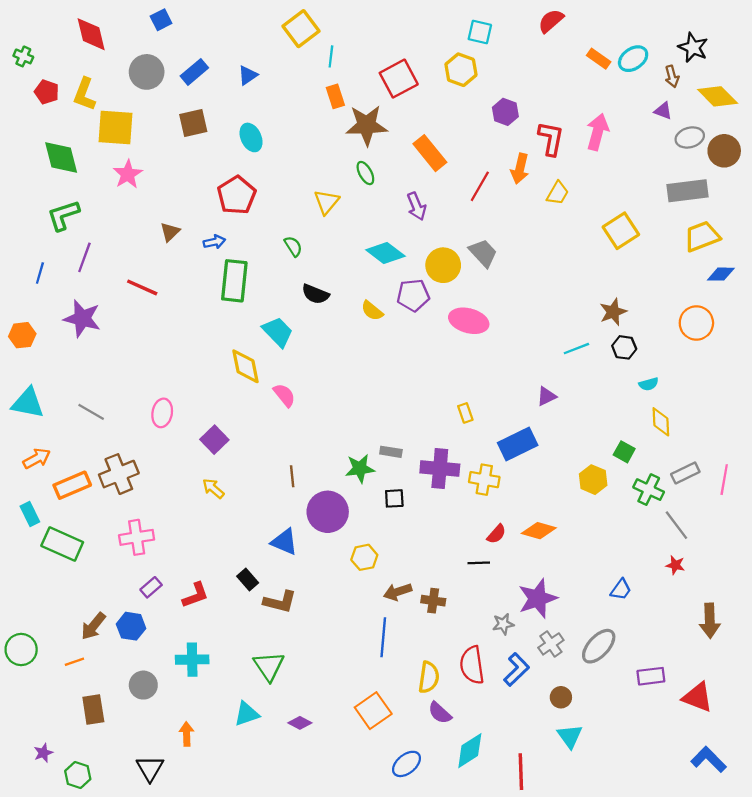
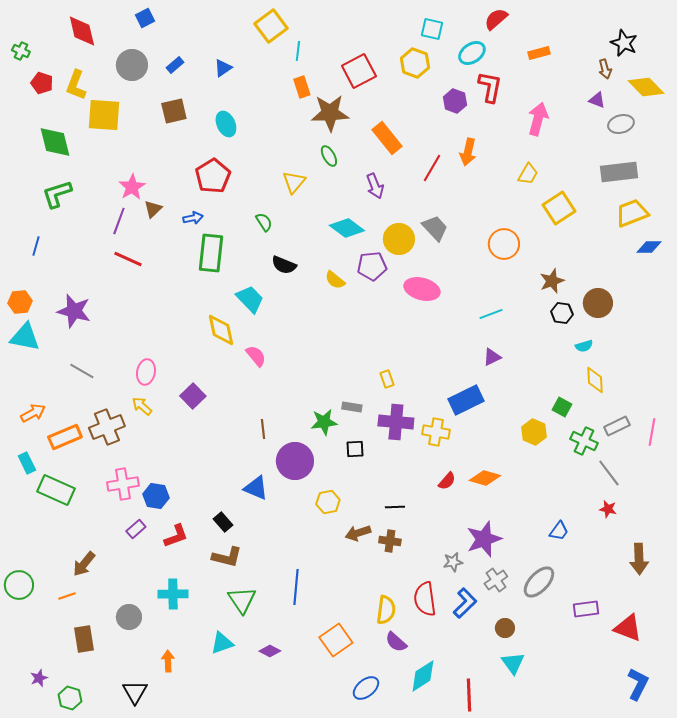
orange rectangle: (599, 59) -> (539, 53), turned -50
cyan ellipse: (633, 59) -> (472, 53), moved
blue rectangle: (194, 72) -> (175, 65), size x0.7
red L-shape: (551, 139) -> (490, 87), moved
brown circle: (724, 151) -> (598, 303), moved
pink star: (128, 174) -> (132, 187), moved
yellow trapezoid: (558, 193) -> (528, 174), moved
purple line: (84, 257) -> (119, 221), moved
purple star: (82, 319) -> (74, 311), moved
orange circle: (696, 323) -> (504, 244), moved
cyan line: (576, 349) -> (491, 314), moved
cyan triangle: (28, 403) -> (25, 337), moved
yellow rectangle: (465, 413) -> (387, 379), moved
yellow arrow: (213, 488) -> (142, 406), moved
black line: (479, 563) -> (395, 507), moved
brown L-shape: (280, 602) -> (227, 557), moved
blue hexagon: (131, 626) -> (156, 496), moved
blue line: (383, 637) -> (296, 587), moved
blue L-shape: (709, 759) -> (638, 684), turned 72

